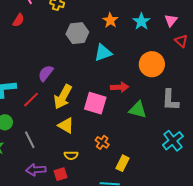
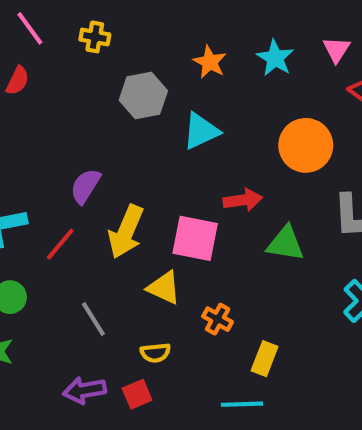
yellow triangle: (66, 125) -> (164, 288), moved
gray line: (30, 140) -> (93, 319), moved

